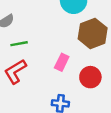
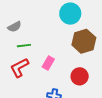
pink rectangle: (62, 62) -> (48, 63), moved

